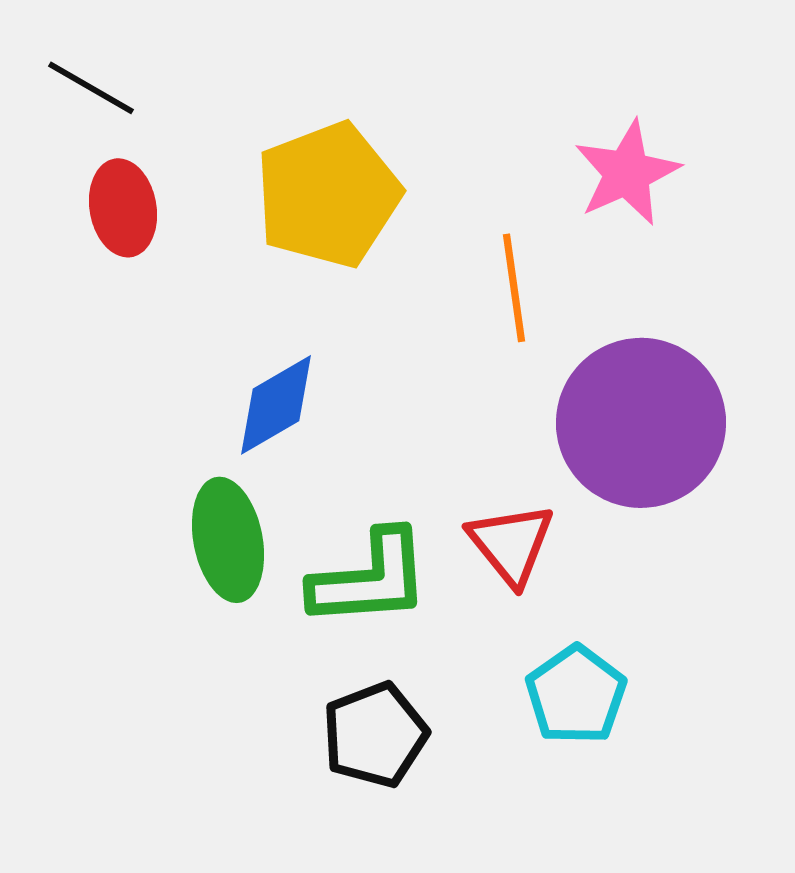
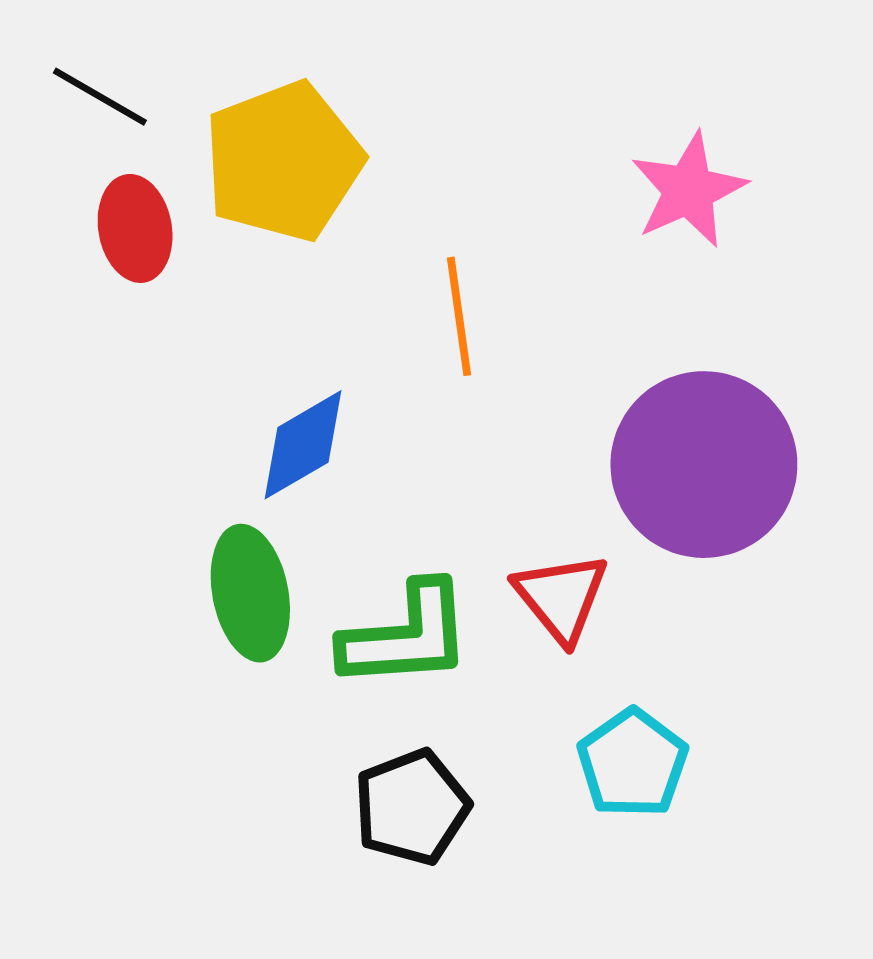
yellow pentagon: (328, 195) -> (283, 161), moved
orange line: (514, 288) -> (459, 316), moved

